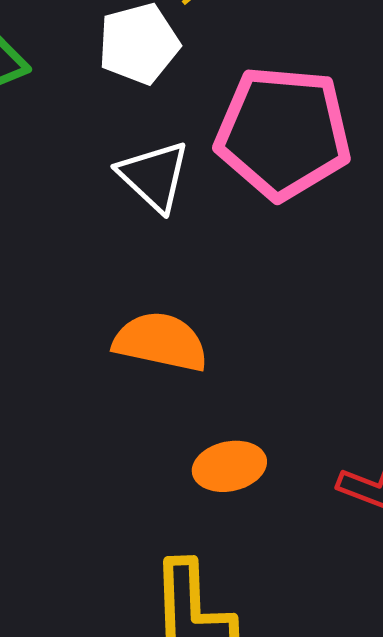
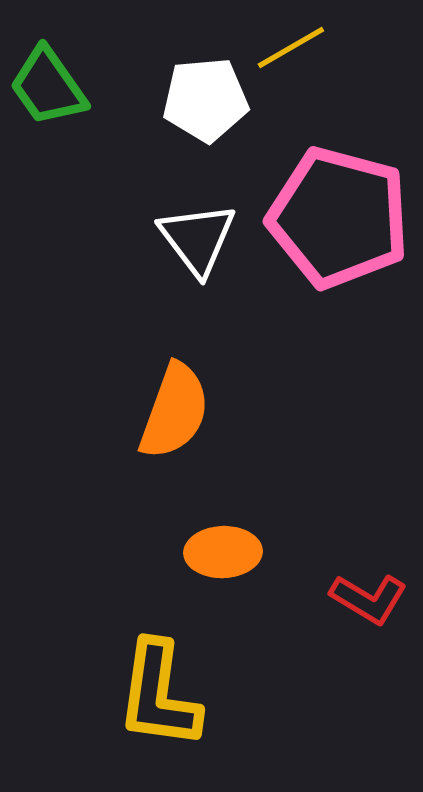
orange semicircle: (161, 342) -> (174, 411), turned 88

